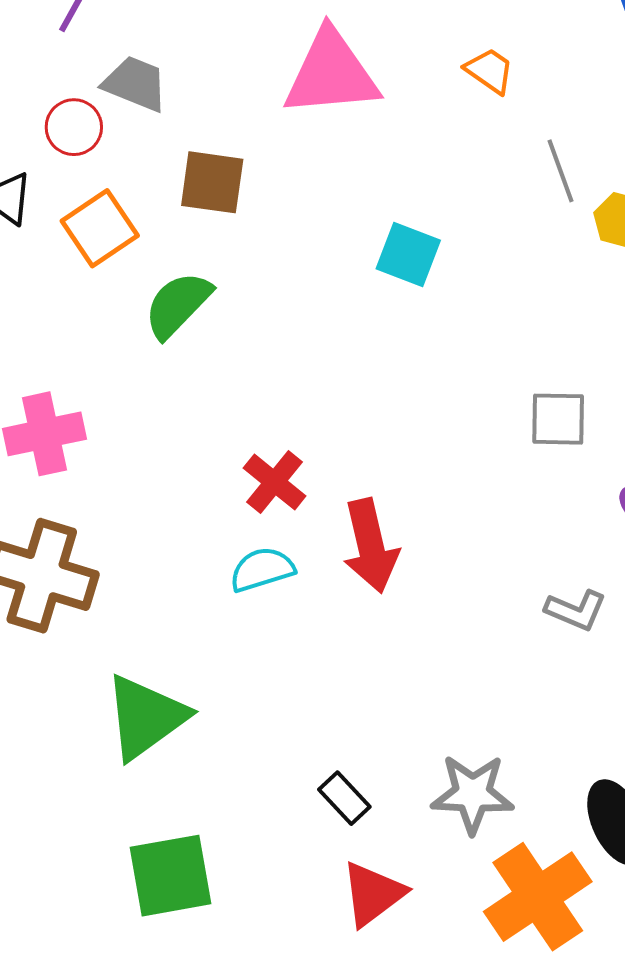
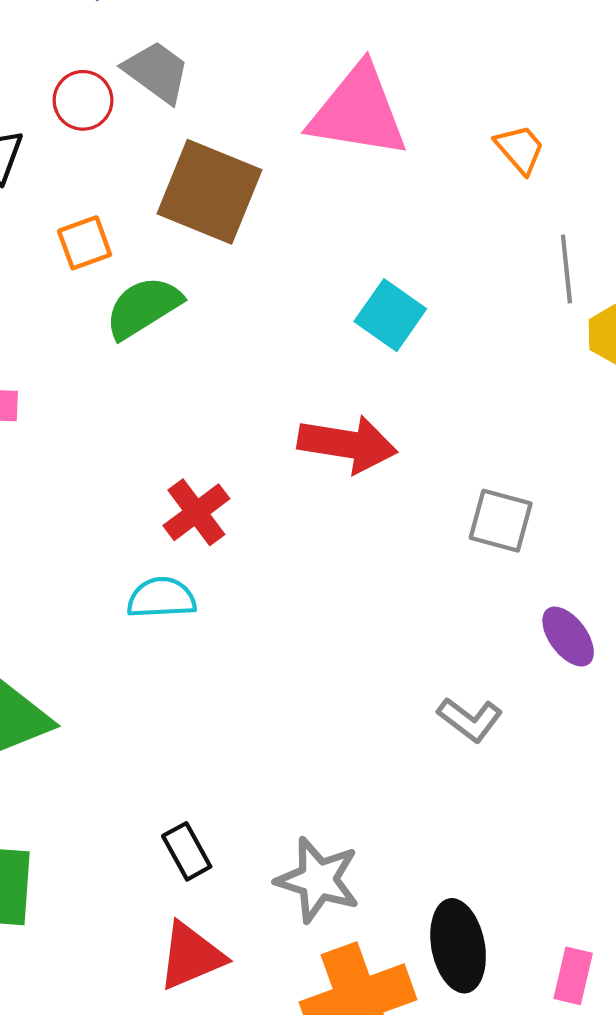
brown square: (212, 182) -> (210, 192), size x1.4
orange square: (100, 228) -> (85, 243), moved, size x0.7
red arrow: (370, 546) -> (347, 444), moved, turned -82

